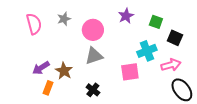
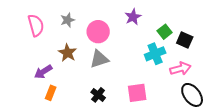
green square: (156, 22) -> (165, 32), moved, turned 32
brown star: (64, 71) -> (68, 53), moved
pink square: (130, 72) -> (137, 93), moved

